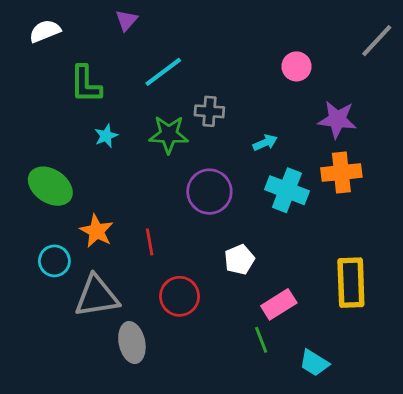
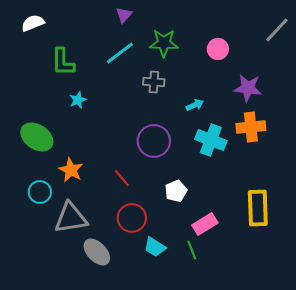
purple triangle: (126, 20) -> (124, 15), moved
green star: (169, 134) -> (164, 43), moved
red line: (150, 242) -> (122, 178), moved, turned -30
gray ellipse: (132, 343) -> (97, 252), turned -32
cyan trapezoid: (314, 363) -> (155, 247), moved

